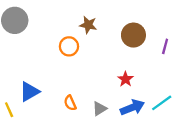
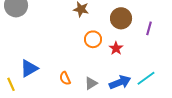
orange circle: (69, 46) -> (93, 39), moved
red star: (126, 79) -> (116, 48), moved

